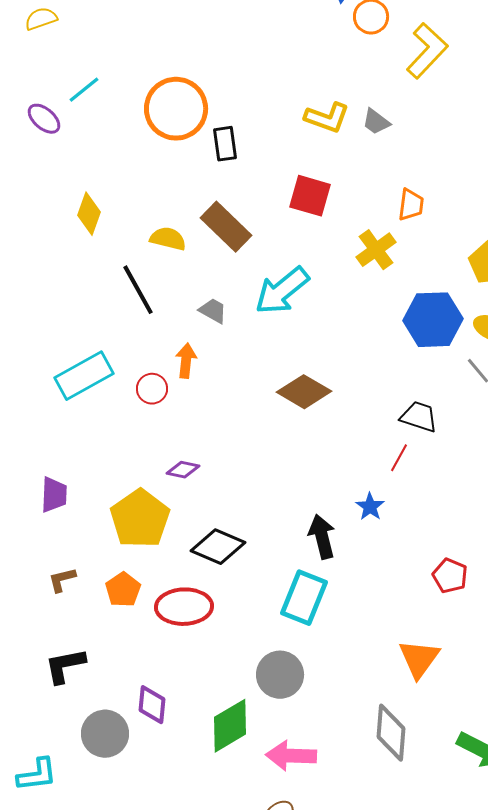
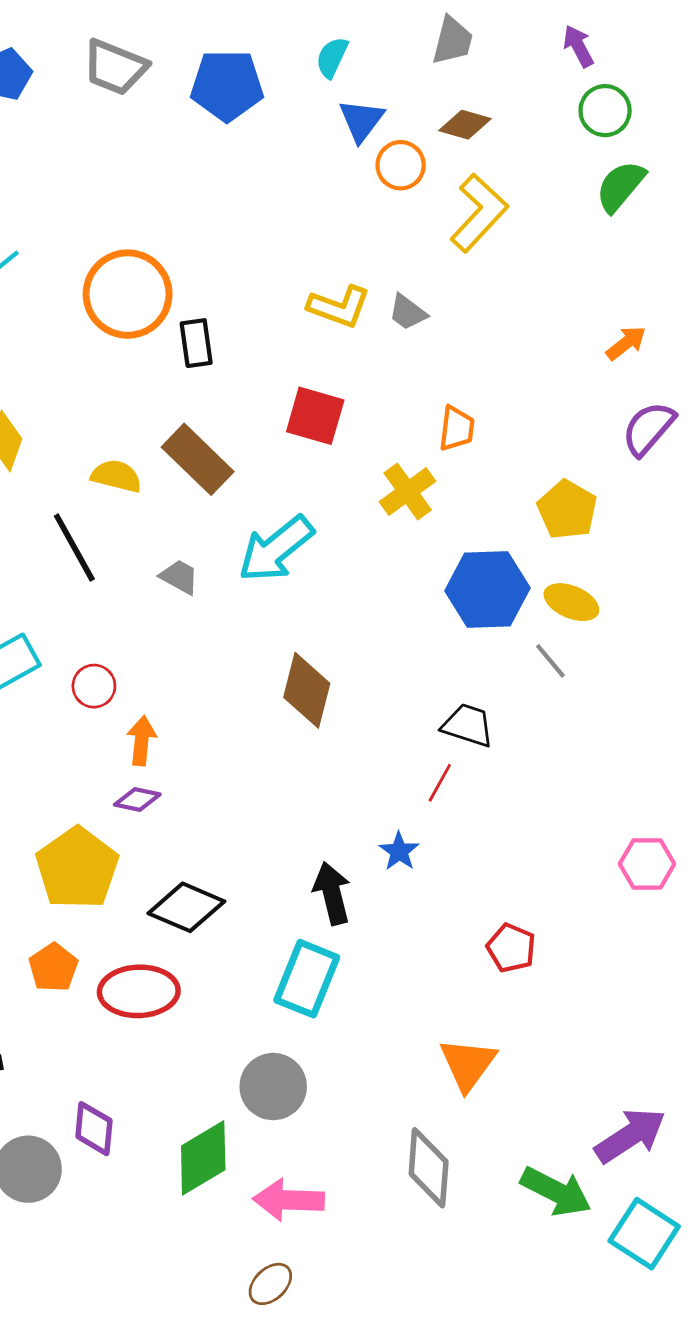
orange arrow: (186, 361) -> (142, 741), moved
brown diamond: (304, 392) -> (307, 690), turned 74

